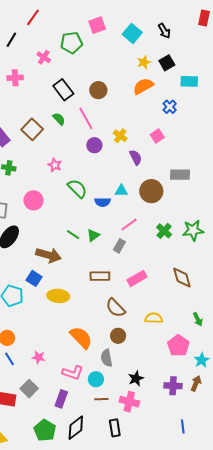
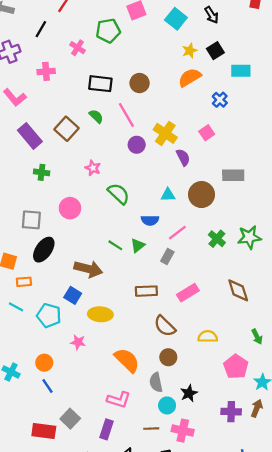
black rectangle: (63, 90) -> (100, 84), turned -45
yellow cross: (120, 136) -> (165, 133), size x1.5
blue semicircle: (102, 202) -> (150, 220), moved
pink star: (38, 357) -> (78, 342), moved
black star: (136, 378) -> (189, 393), moved
cyan circle: (96, 379) -> (167, 405), moved

